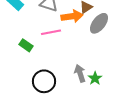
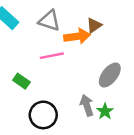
gray ellipse: (99, 23) -> (110, 75), moved
green rectangle: (26, 45) -> (21, 81), moved

